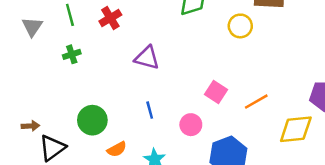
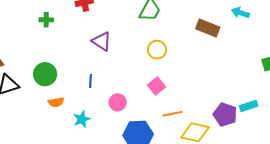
yellow circle: (240, 26) -> (157, 50), moved
pink square: (216, 92) -> (157, 86), moved
orange line: (256, 102) -> (173, 114), moved

